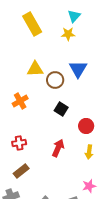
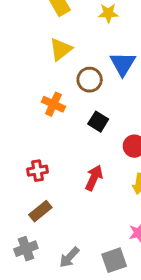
yellow triangle: (35, 69) -> (61, 49), moved, turned -36
orange cross: (20, 101) -> (53, 104), moved, turned -35

